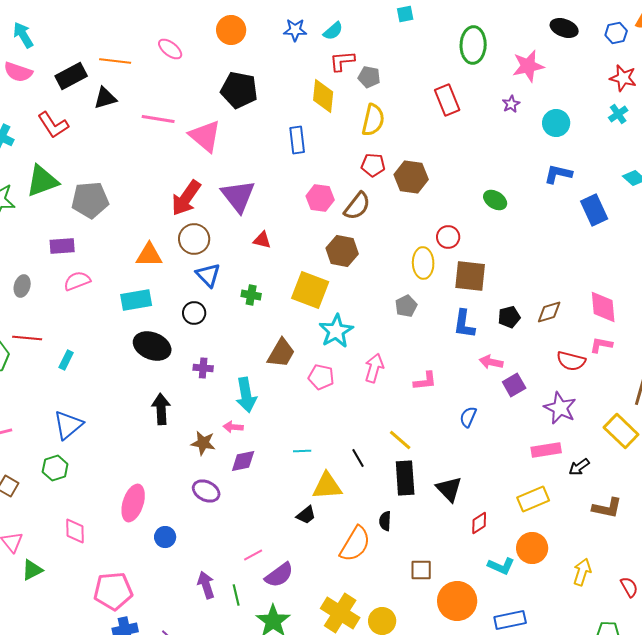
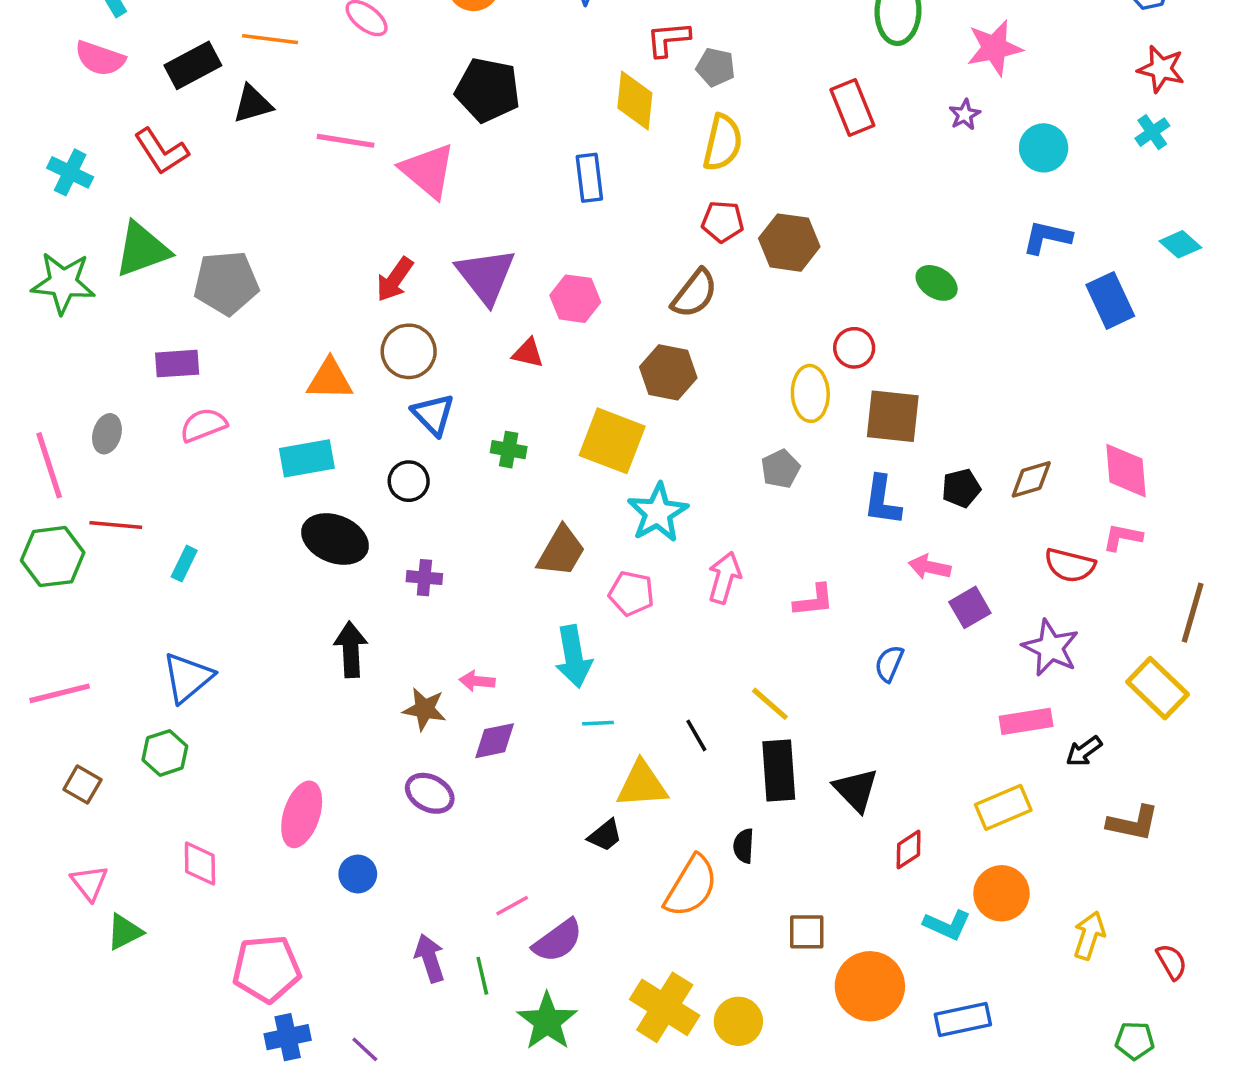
red arrow: (186, 198) -> (395, 279), size x0.7
pink hexagon: (320, 198) -> (575, 299), moved
cyan arrow: (246, 395) -> (574, 657), moved

